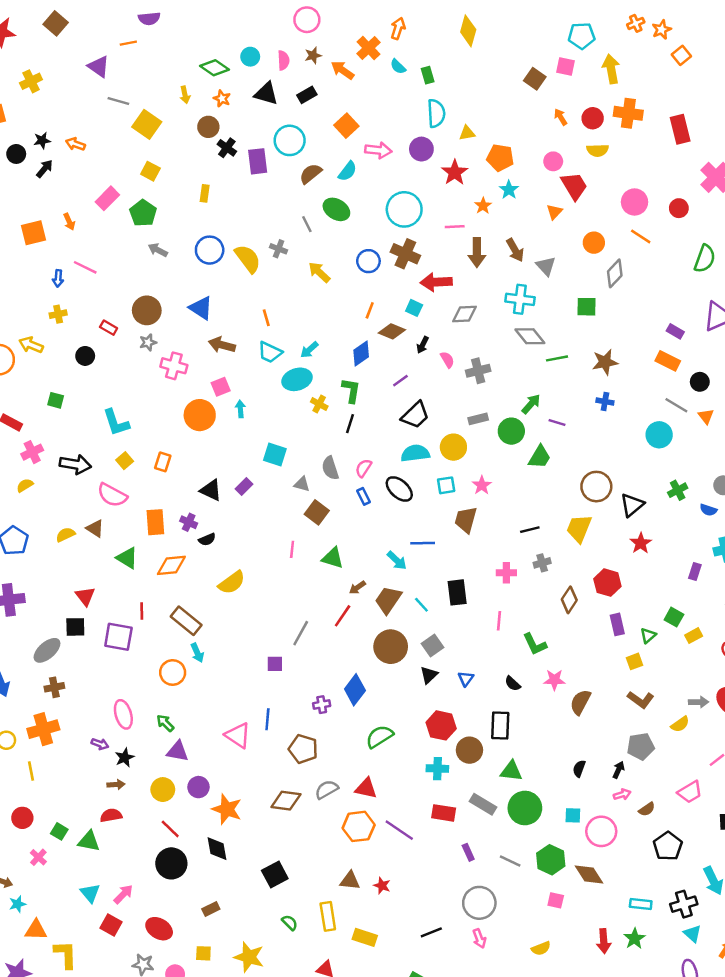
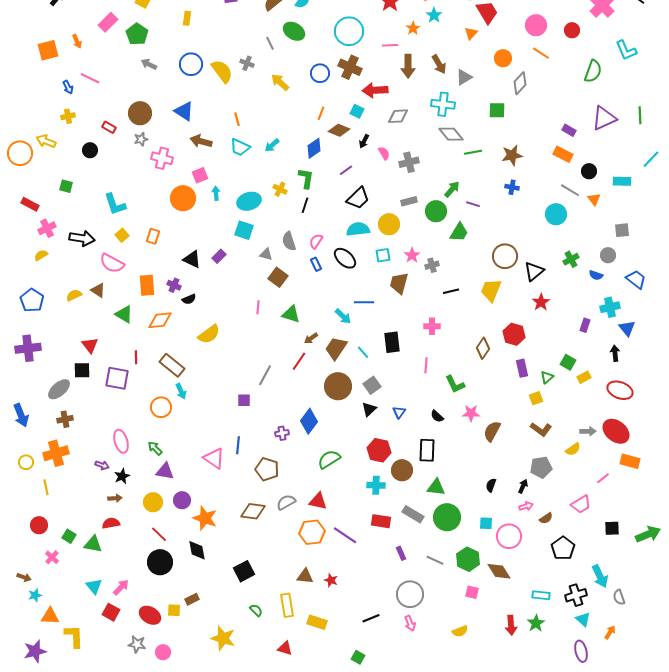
gray triangle: (546, 266) -> (464, 77), turned 42
blue arrow: (58, 278) -> (68, 87), turned -32
cyan ellipse: (297, 379) -> (249, 201), moved
gray cross: (542, 563) -> (432, 265), moved
yellow square: (203, 953) -> (174, 610), moved

